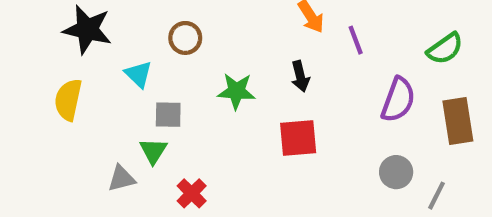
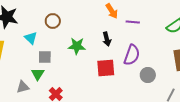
purple line: (356, 40) -> (133, 22), turned -64
purple semicircle: (398, 100) -> (132, 55), moved
gray circle: (396, 172) -> (148, 75), moved

